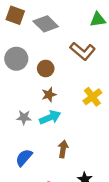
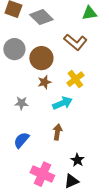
brown circle: (46, 68) -> (41, 58), size x1.5
yellow cross: (92, 97) -> (75, 79), moved
cyan arrow: (50, 117) -> (62, 103), moved

